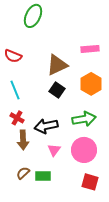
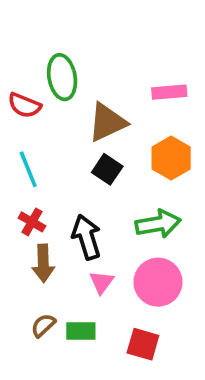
green ellipse: (33, 16) -> (62, 77), moved, turned -35
black arrow: (46, 126) -> (87, 237), turned 85
red square: (90, 182) -> (143, 344), moved

